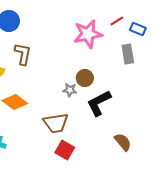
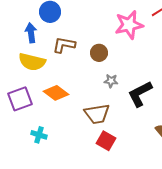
brown L-shape: (23, 54) -> (64, 45), turned -90
brown circle: (85, 78) -> (99, 53), moved

